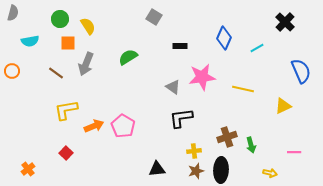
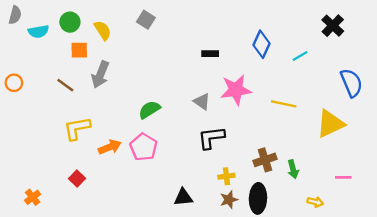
gray square: (154, 17) -> (146, 20), moved
cyan semicircle: (30, 41) -> (38, 31), moved
green semicircle: (128, 57) -> (149, 110), moved
yellow triangle: (283, 106) -> (330, 124), size x1.5

